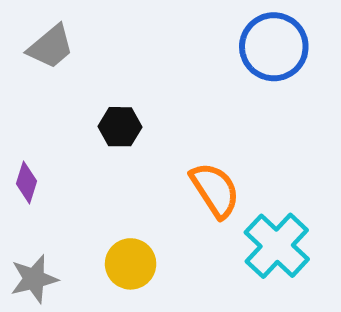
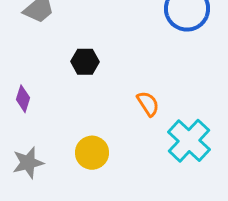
orange semicircle: (215, 190) -> (148, 104), size x0.7

